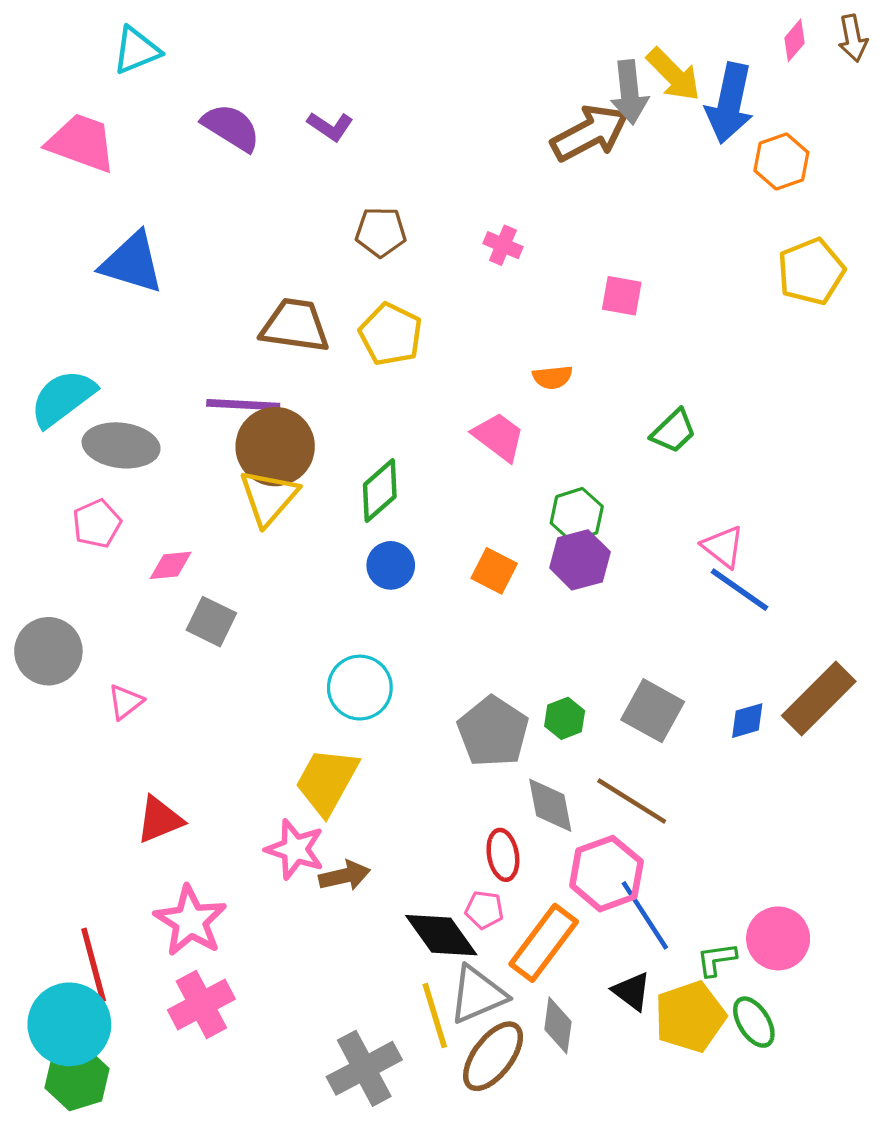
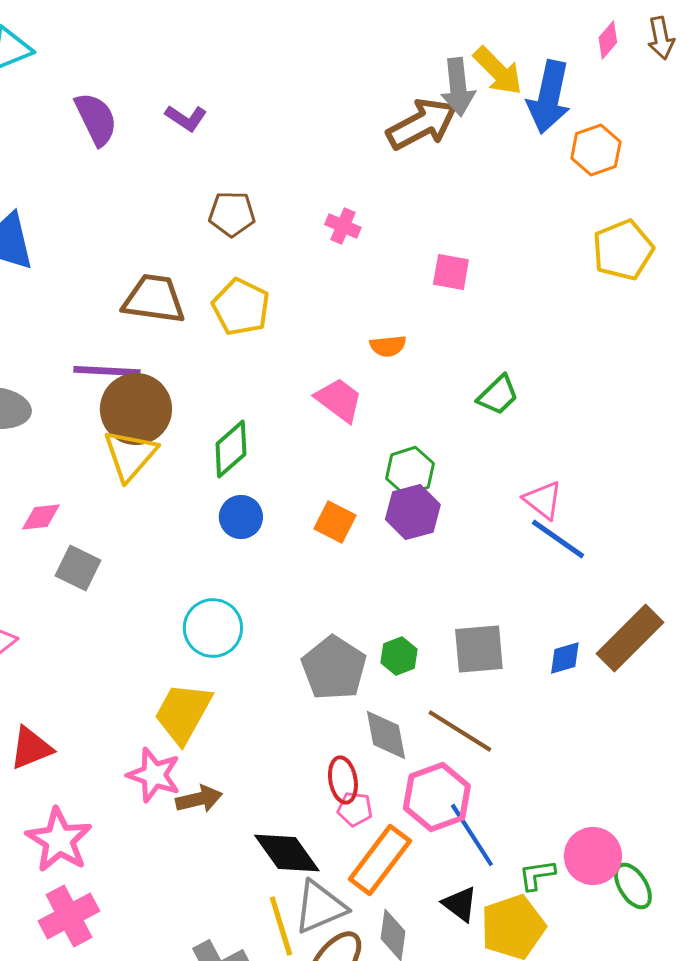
purple semicircle: (231, 127) -> (96, 119), turned 32
gray square: (653, 711) -> (479, 649), turned -34
pink pentagon: (484, 910) -> (355, 809), moved
green ellipse: (754, 1022) -> (633, 886), moved

